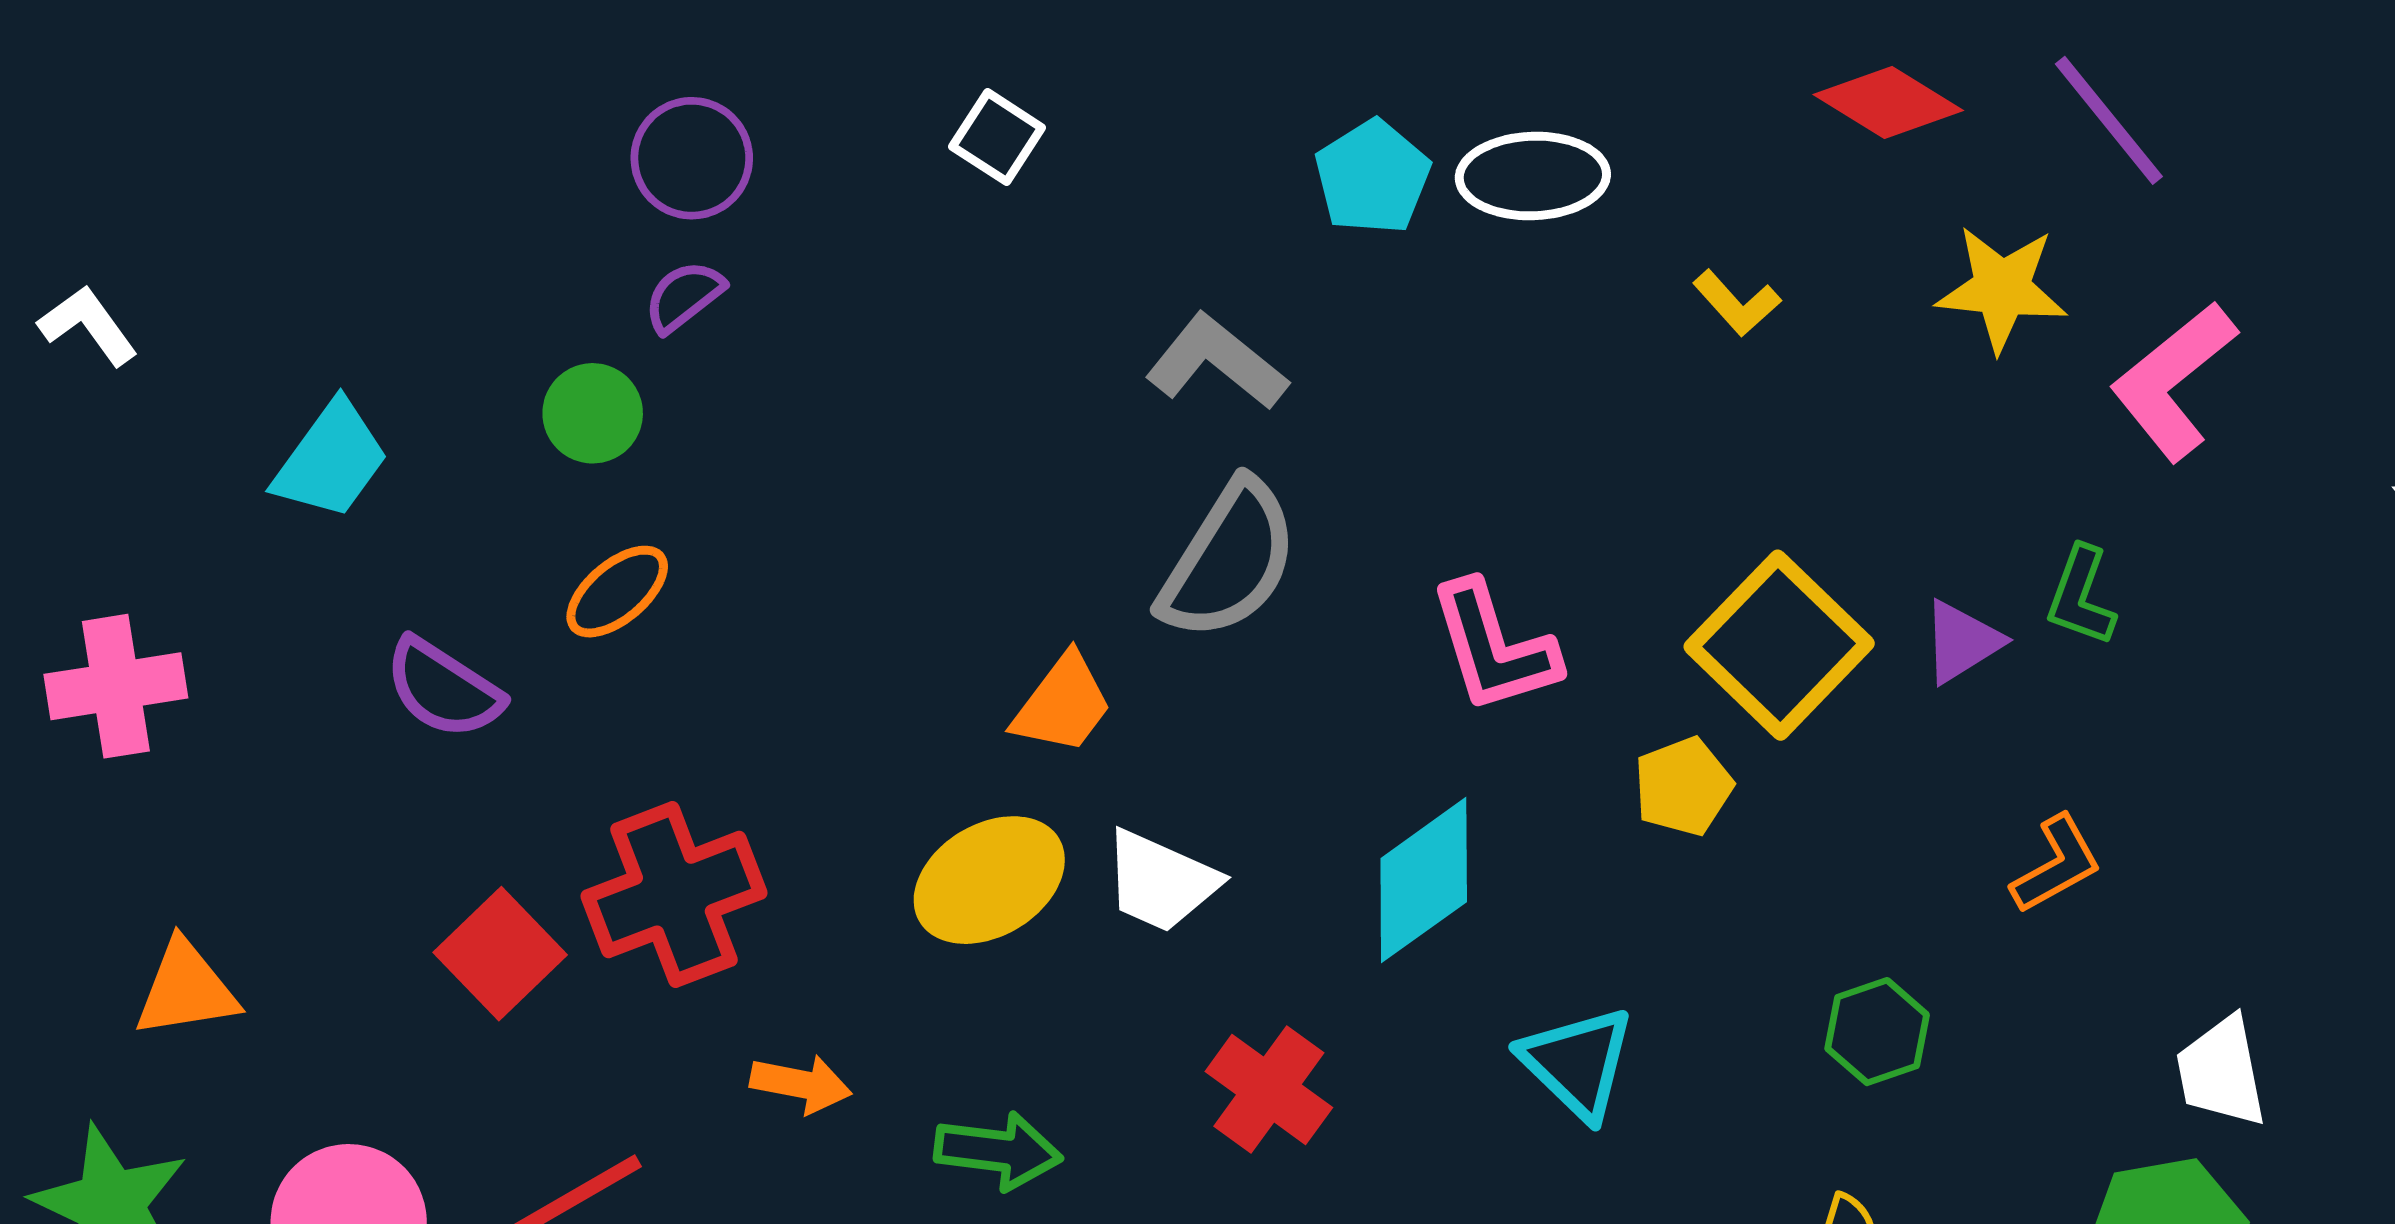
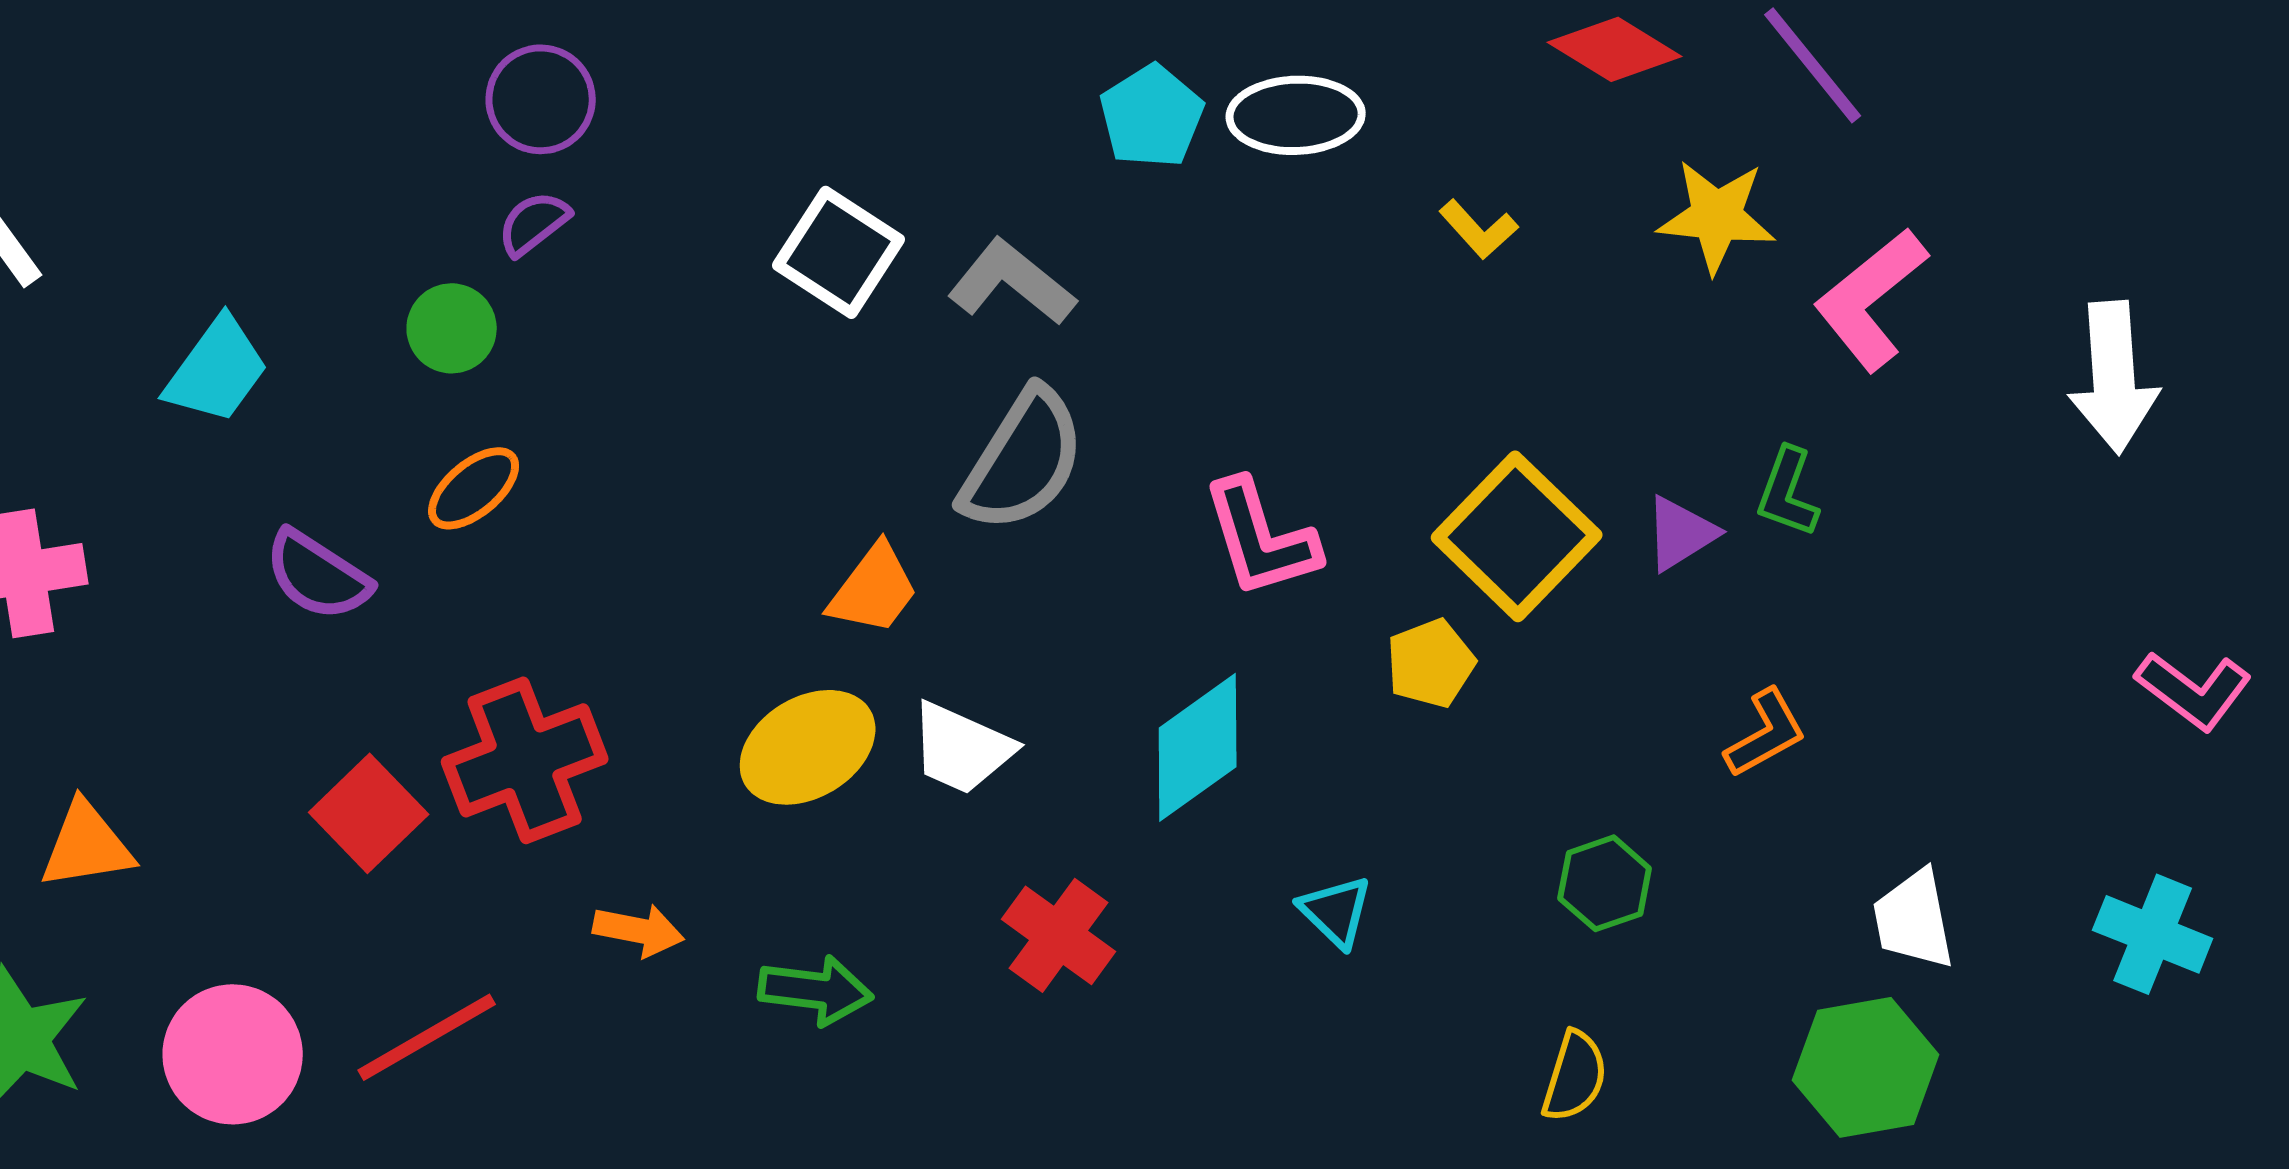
white square: (997, 137) -> (839, 252), moved, size x1.5
cyan triangle: (1577, 1063) -> (1336, 911), size x0.7

